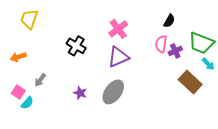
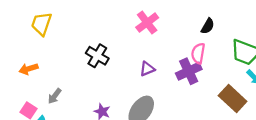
pink cross: (118, 29) -> (147, 23), moved
purple cross: (175, 51) -> (189, 71), moved, size x1.5
purple triangle: (118, 57) -> (147, 69), size x0.6

